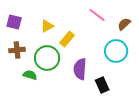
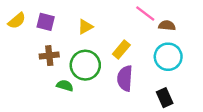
brown semicircle: (124, 24) -> (167, 26), moved, turned 48
yellow rectangle: (67, 39) -> (121, 50), moved
black rectangle: (102, 85) -> (165, 98), moved

